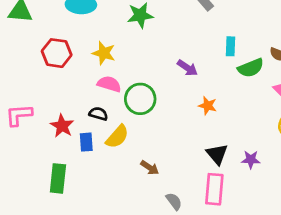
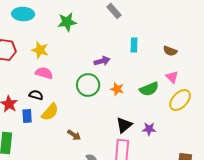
purple arrow: (187, 68) -> (102, 61), turned -49
green semicircle: (251, 68) -> (149, 89), moved
green circle: (140, 99) -> (88, 85), moved
black triangle: (217, 154) -> (124, 125), turned 30

